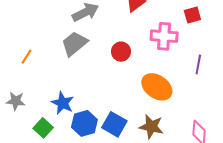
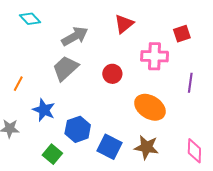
blue star: (63, 103) -> (44, 110), moved
blue hexagon: (84, 123) -> (78, 129), moved
green square: (43, 128) -> (52, 154), moved

